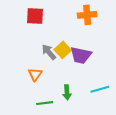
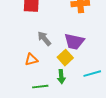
yellow square: (63, 50) -> (65, 58), moved
orange triangle: (35, 74) -> (31, 60), turned 40

